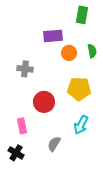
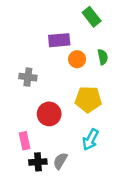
green rectangle: (82, 15) -> (92, 17), turned -48
black cross: (16, 153) -> (38, 162), moved, turned -35

